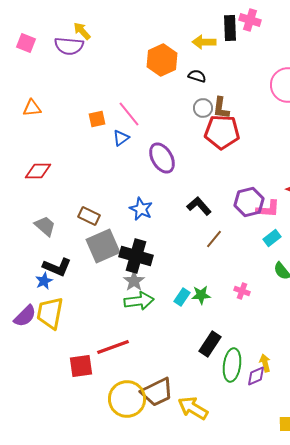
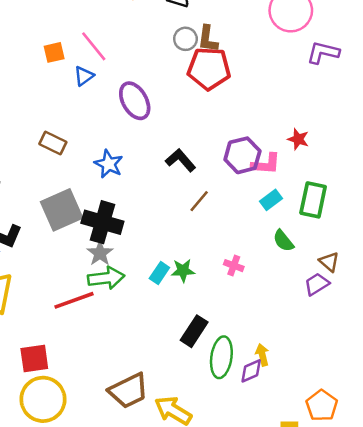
brown rectangle: (89, 216) -> (53, 143), moved
red line: (113, 347) -> (74, 300), moved
yellow circle: (127, 399) -> (43, 399), moved

